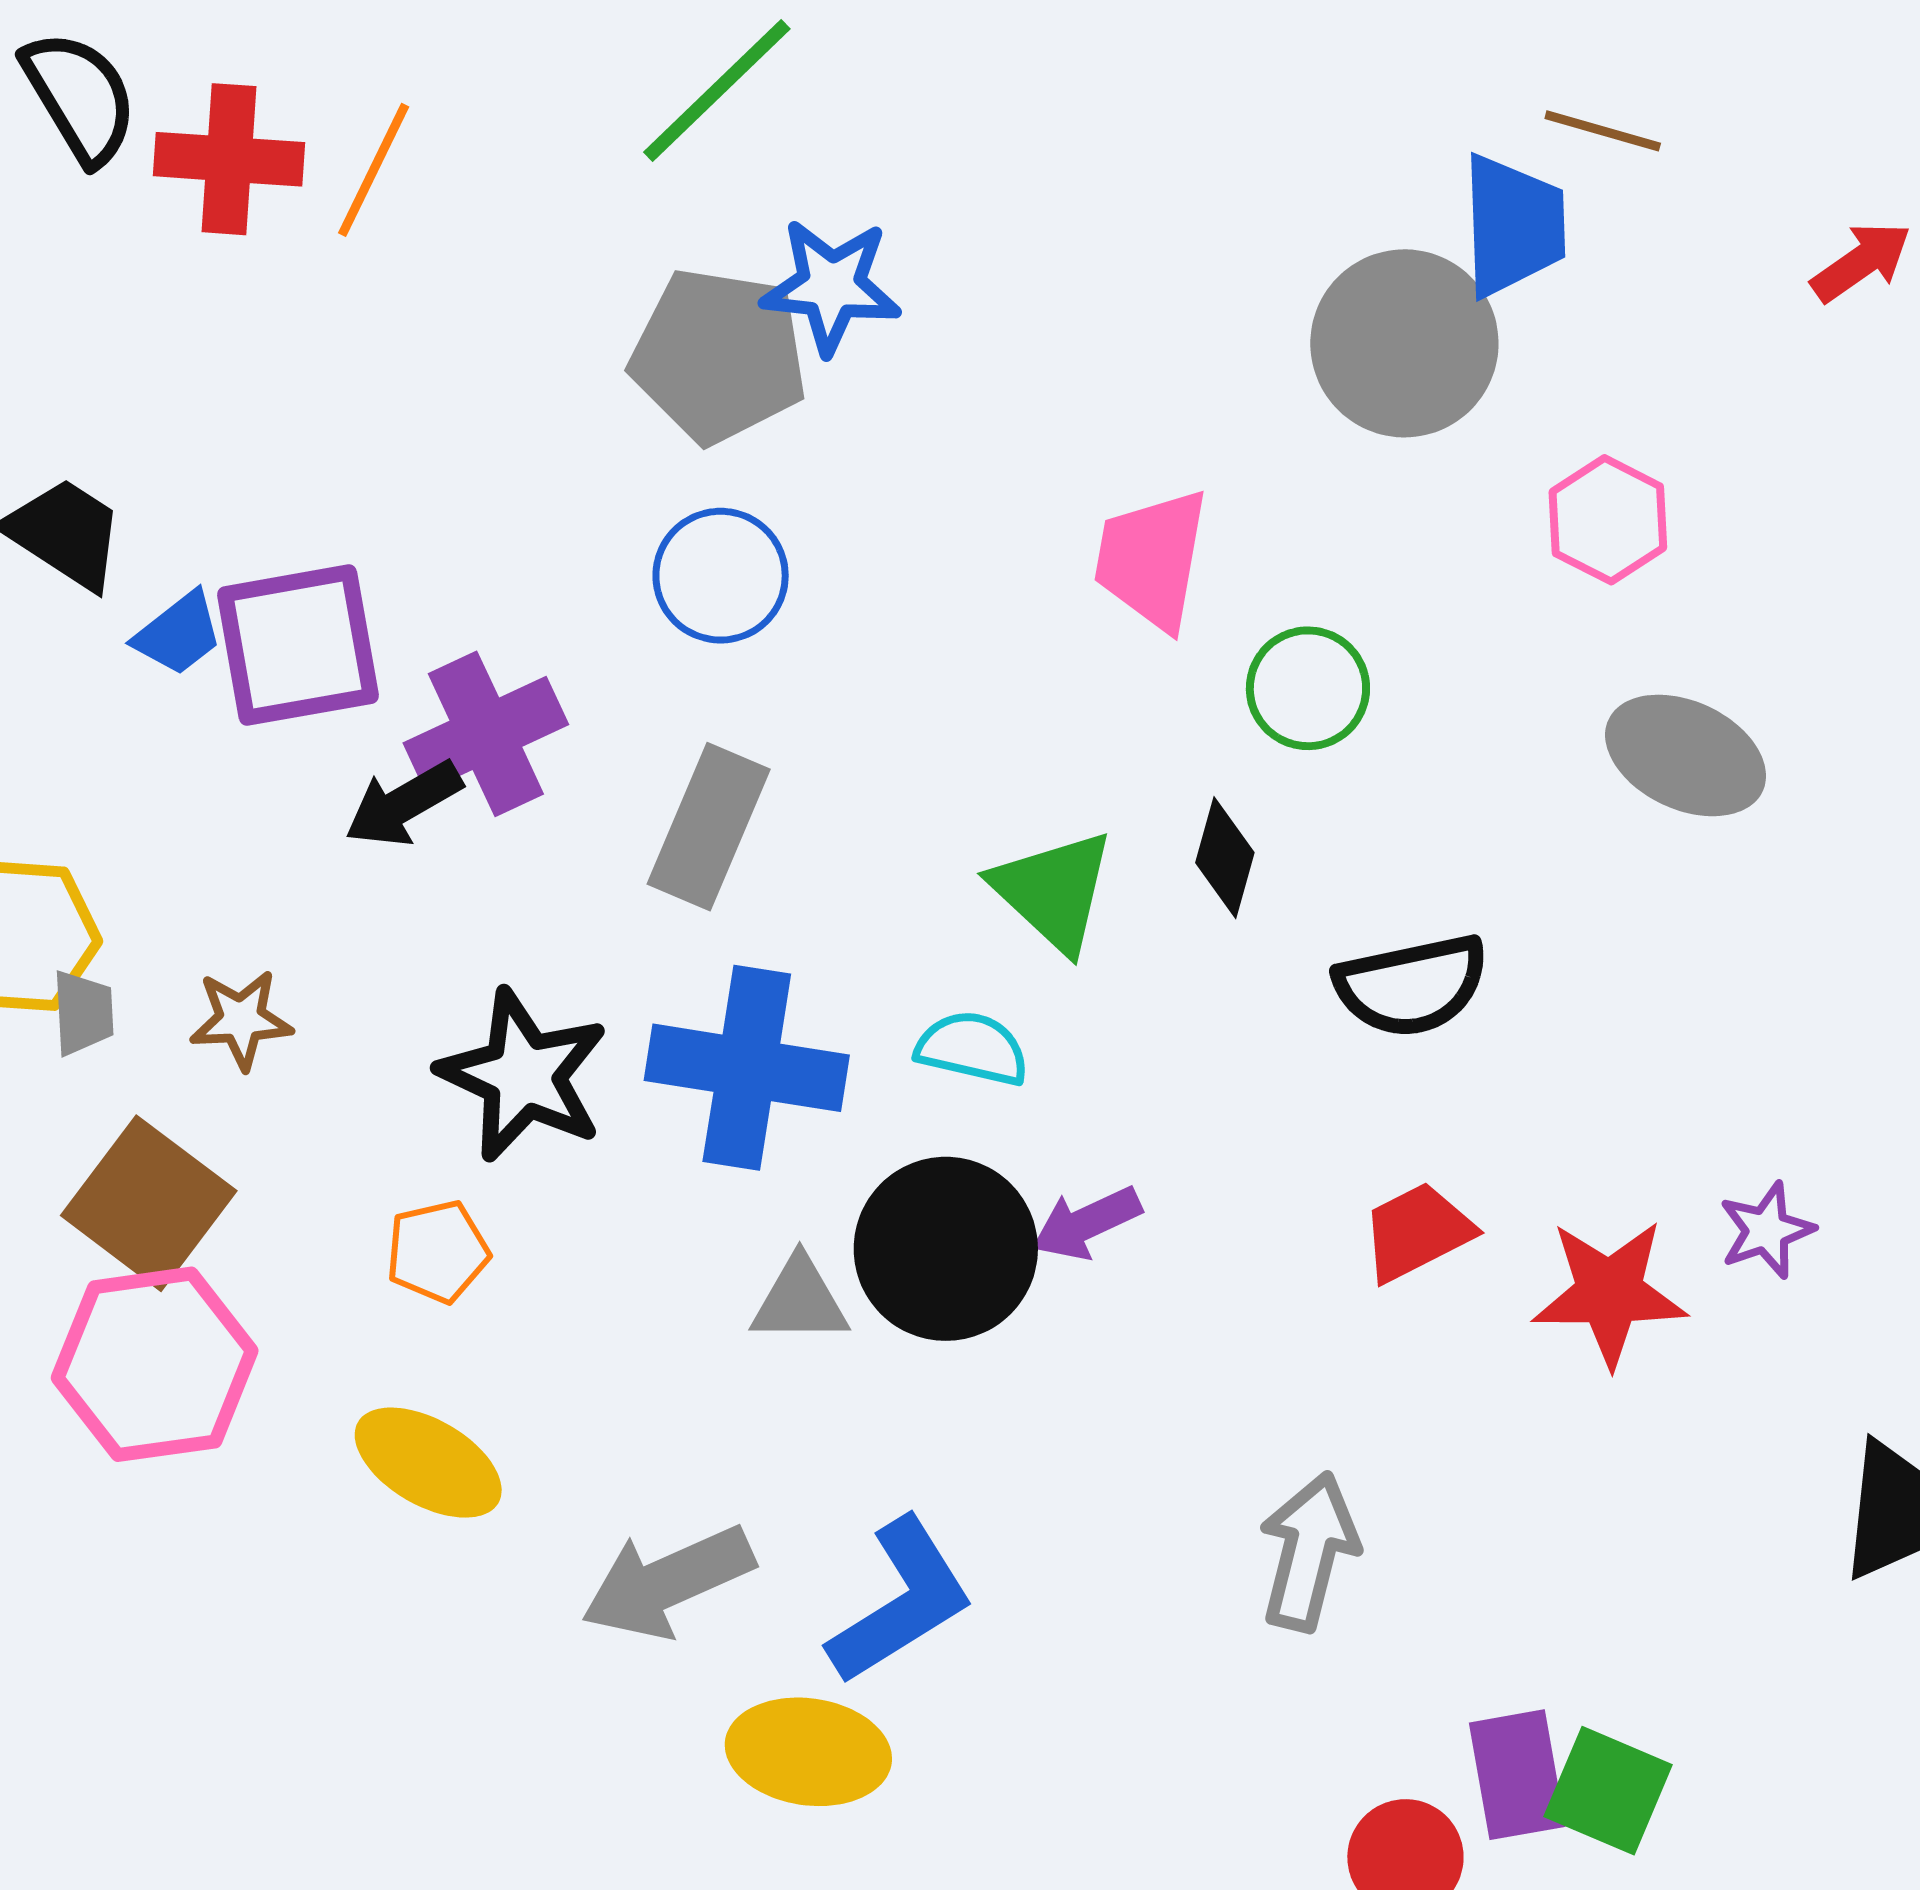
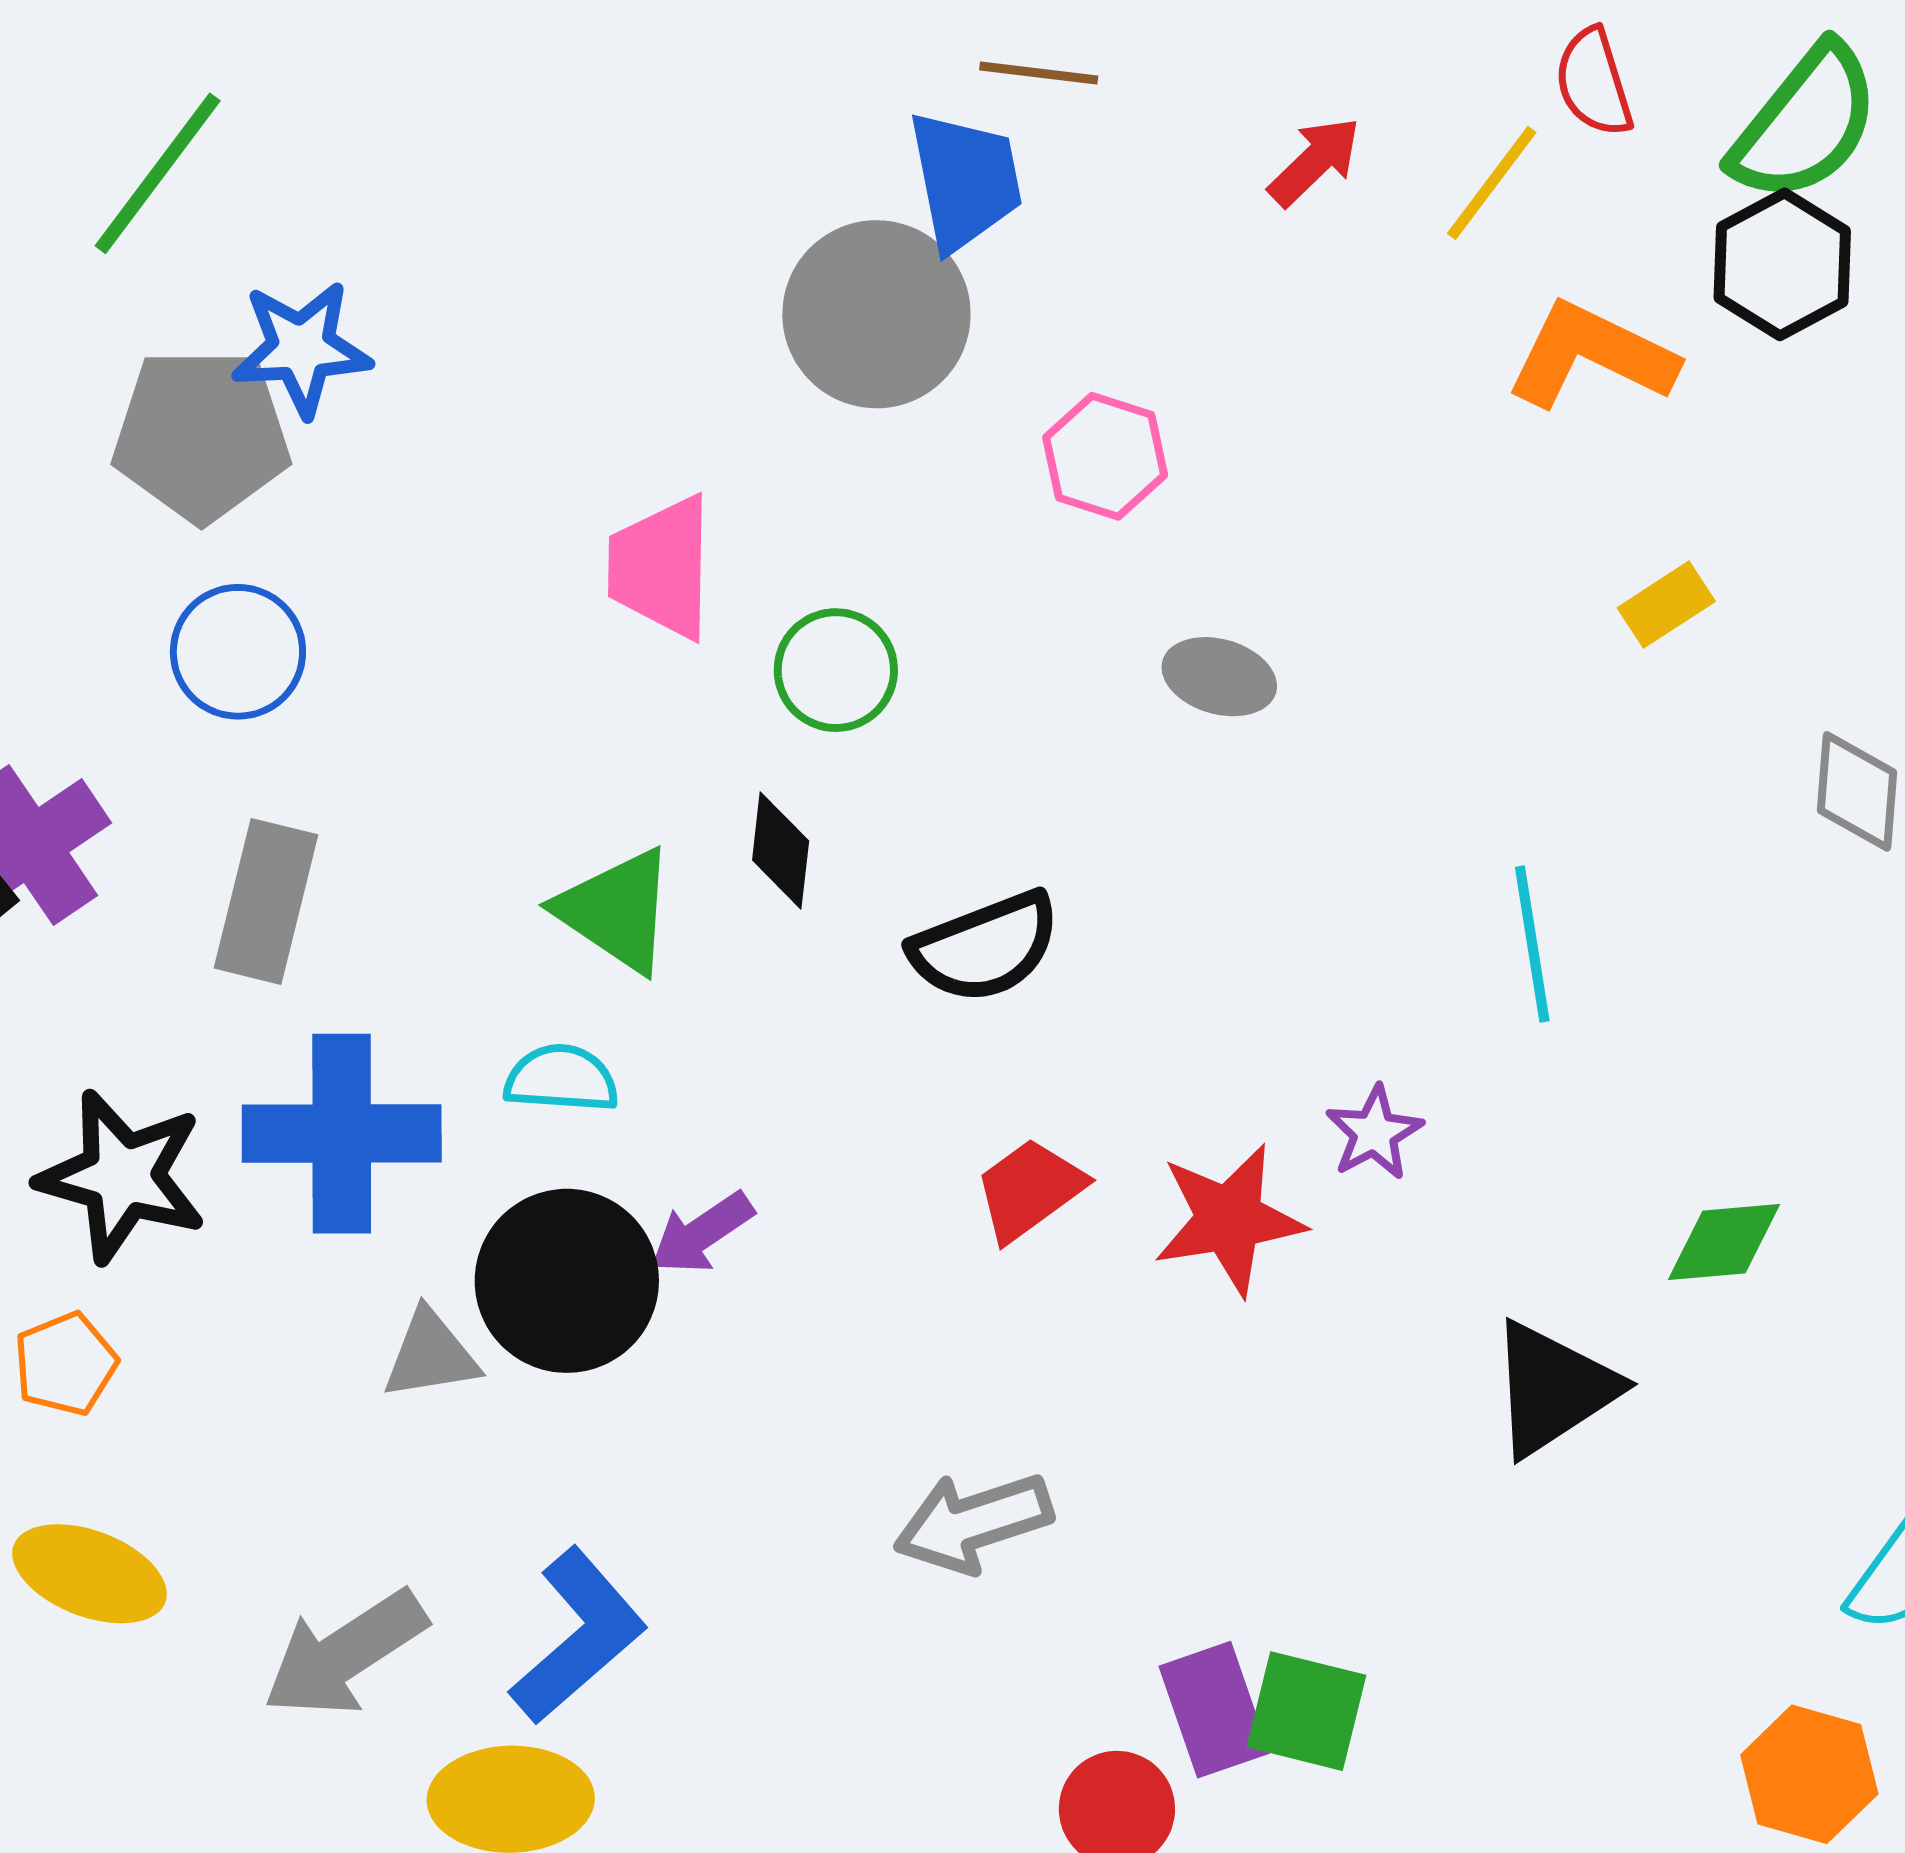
gray ellipse: (1686, 755) -> (1219, 677), size x0.7
gray arrow: (1309, 1552) -> (973, 1522), turned -113

